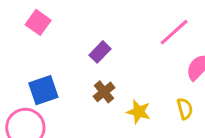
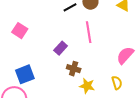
pink line: (174, 32) -> (89, 32), moved, turned -55
brown cross: (104, 92) -> (74, 69), moved, turned -32

